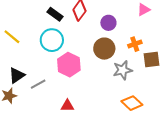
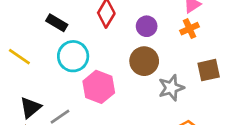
black rectangle: (55, 14) -> (57, 23), moved
orange cross: (135, 44) -> (190, 29), moved

